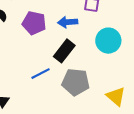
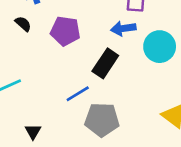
blue arrow: (68, 22) -> (123, 28), moved
gray pentagon: (76, 82) -> (102, 120), moved

